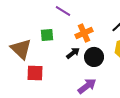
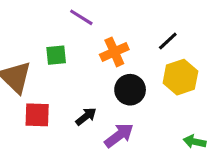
black arrow: (73, 53) -> (86, 116), moved

